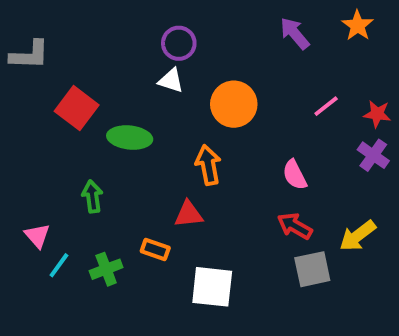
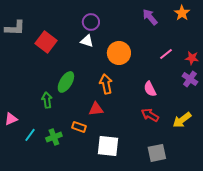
red square: (77, 108) -> (46, 42), moved
green ellipse: (130, 138) -> (66, 82), moved, turned -65
pink triangle: (37, 236) -> (11, 119), moved, turned 48
gray square: (312, 269) -> (157, 153), moved

